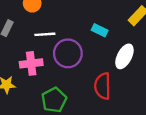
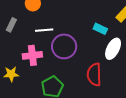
cyan rectangle: (100, 30) -> (100, 29), moved

